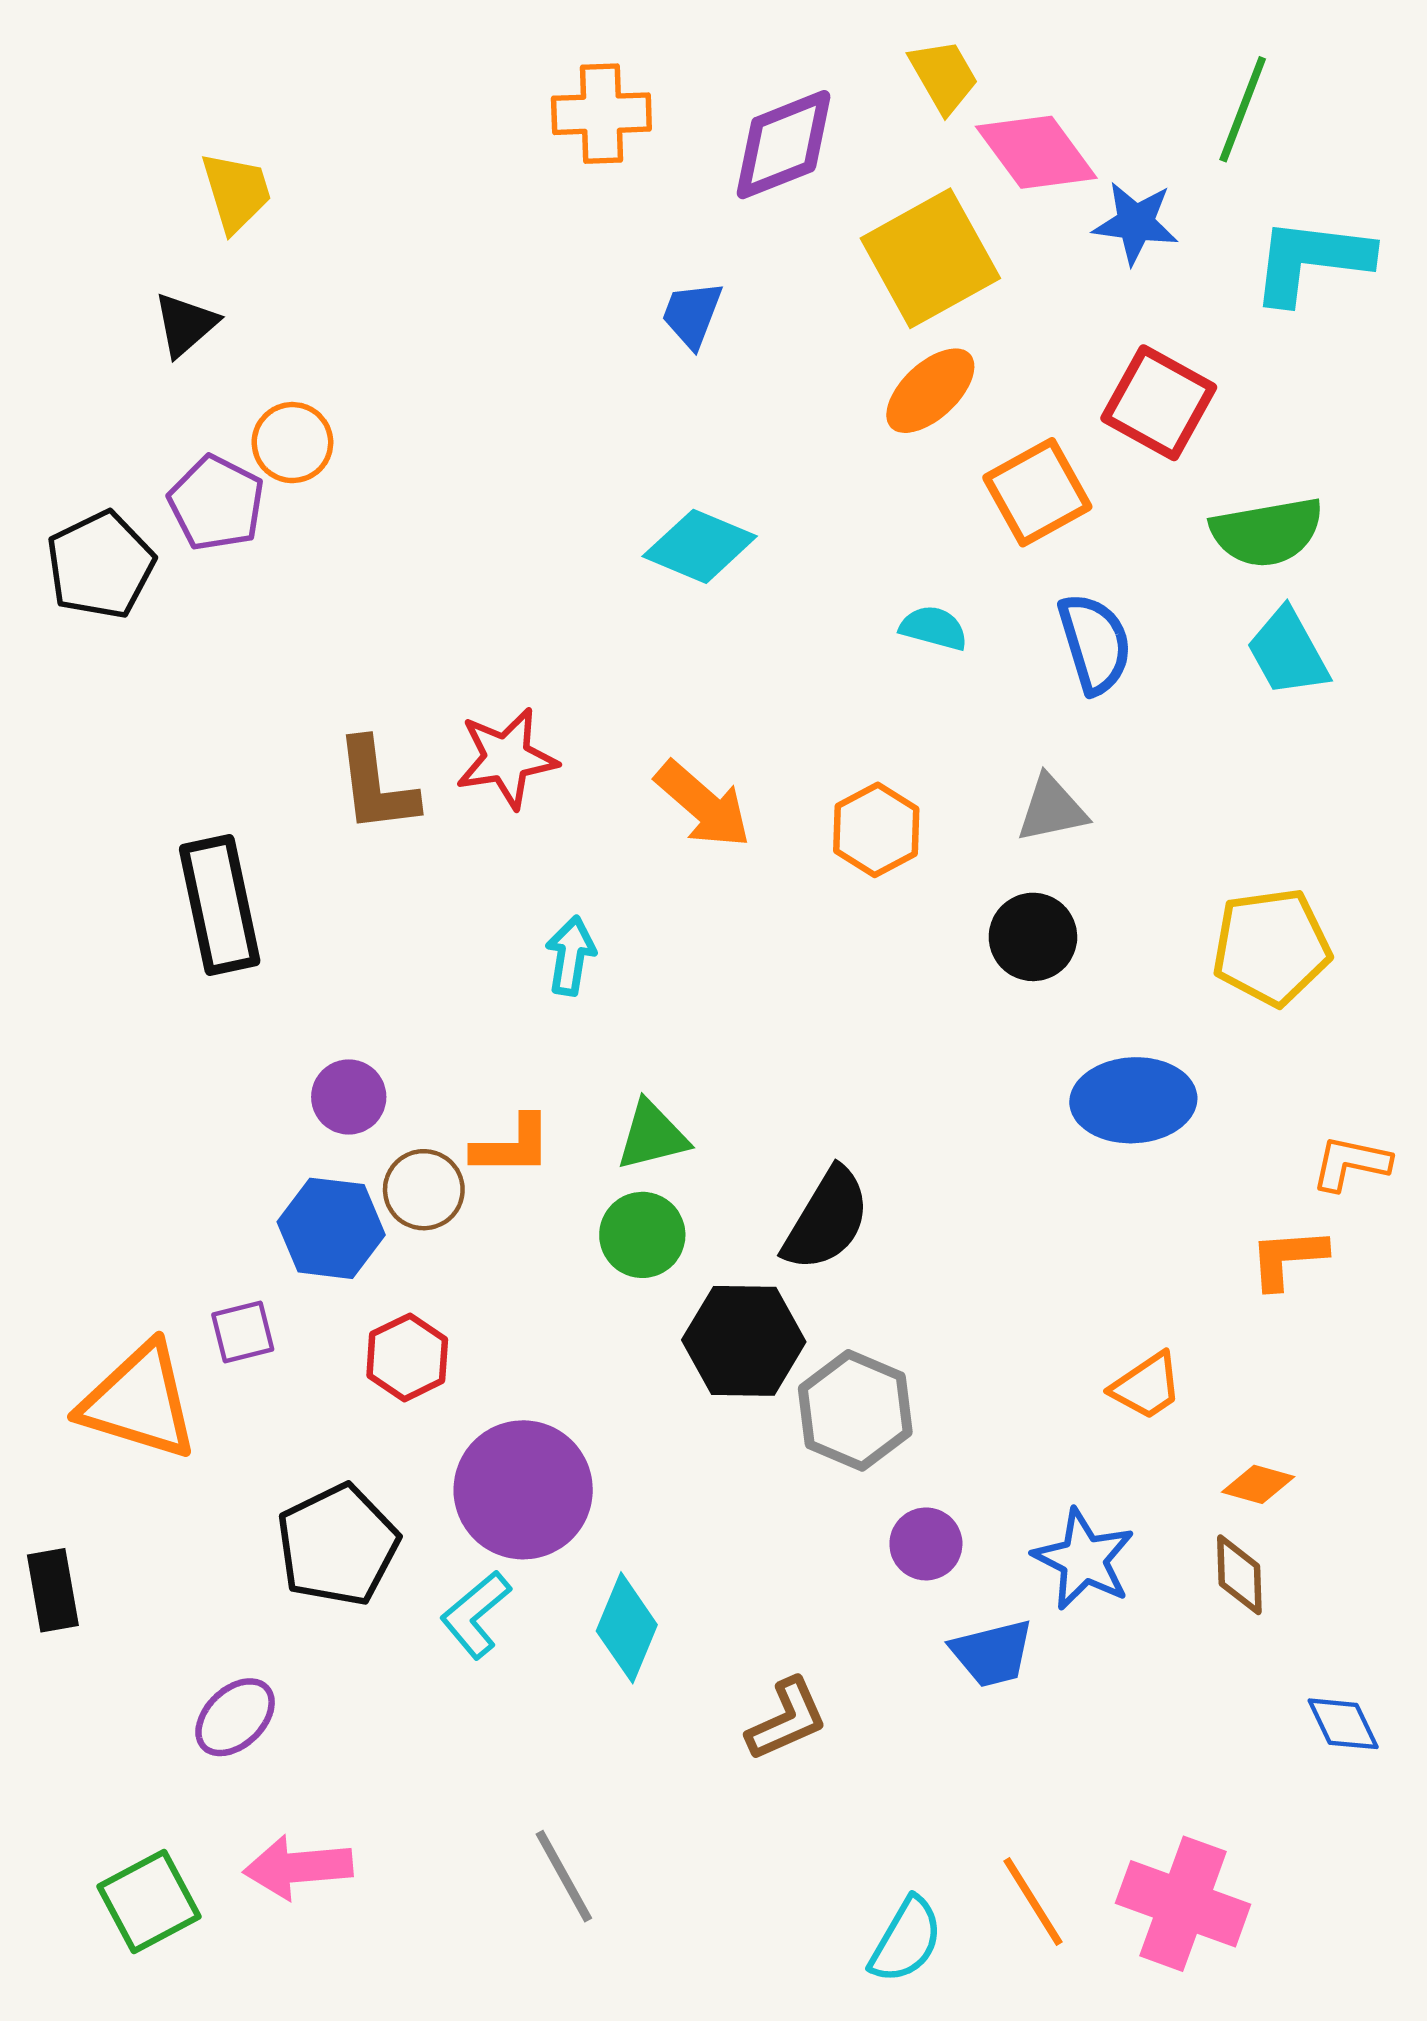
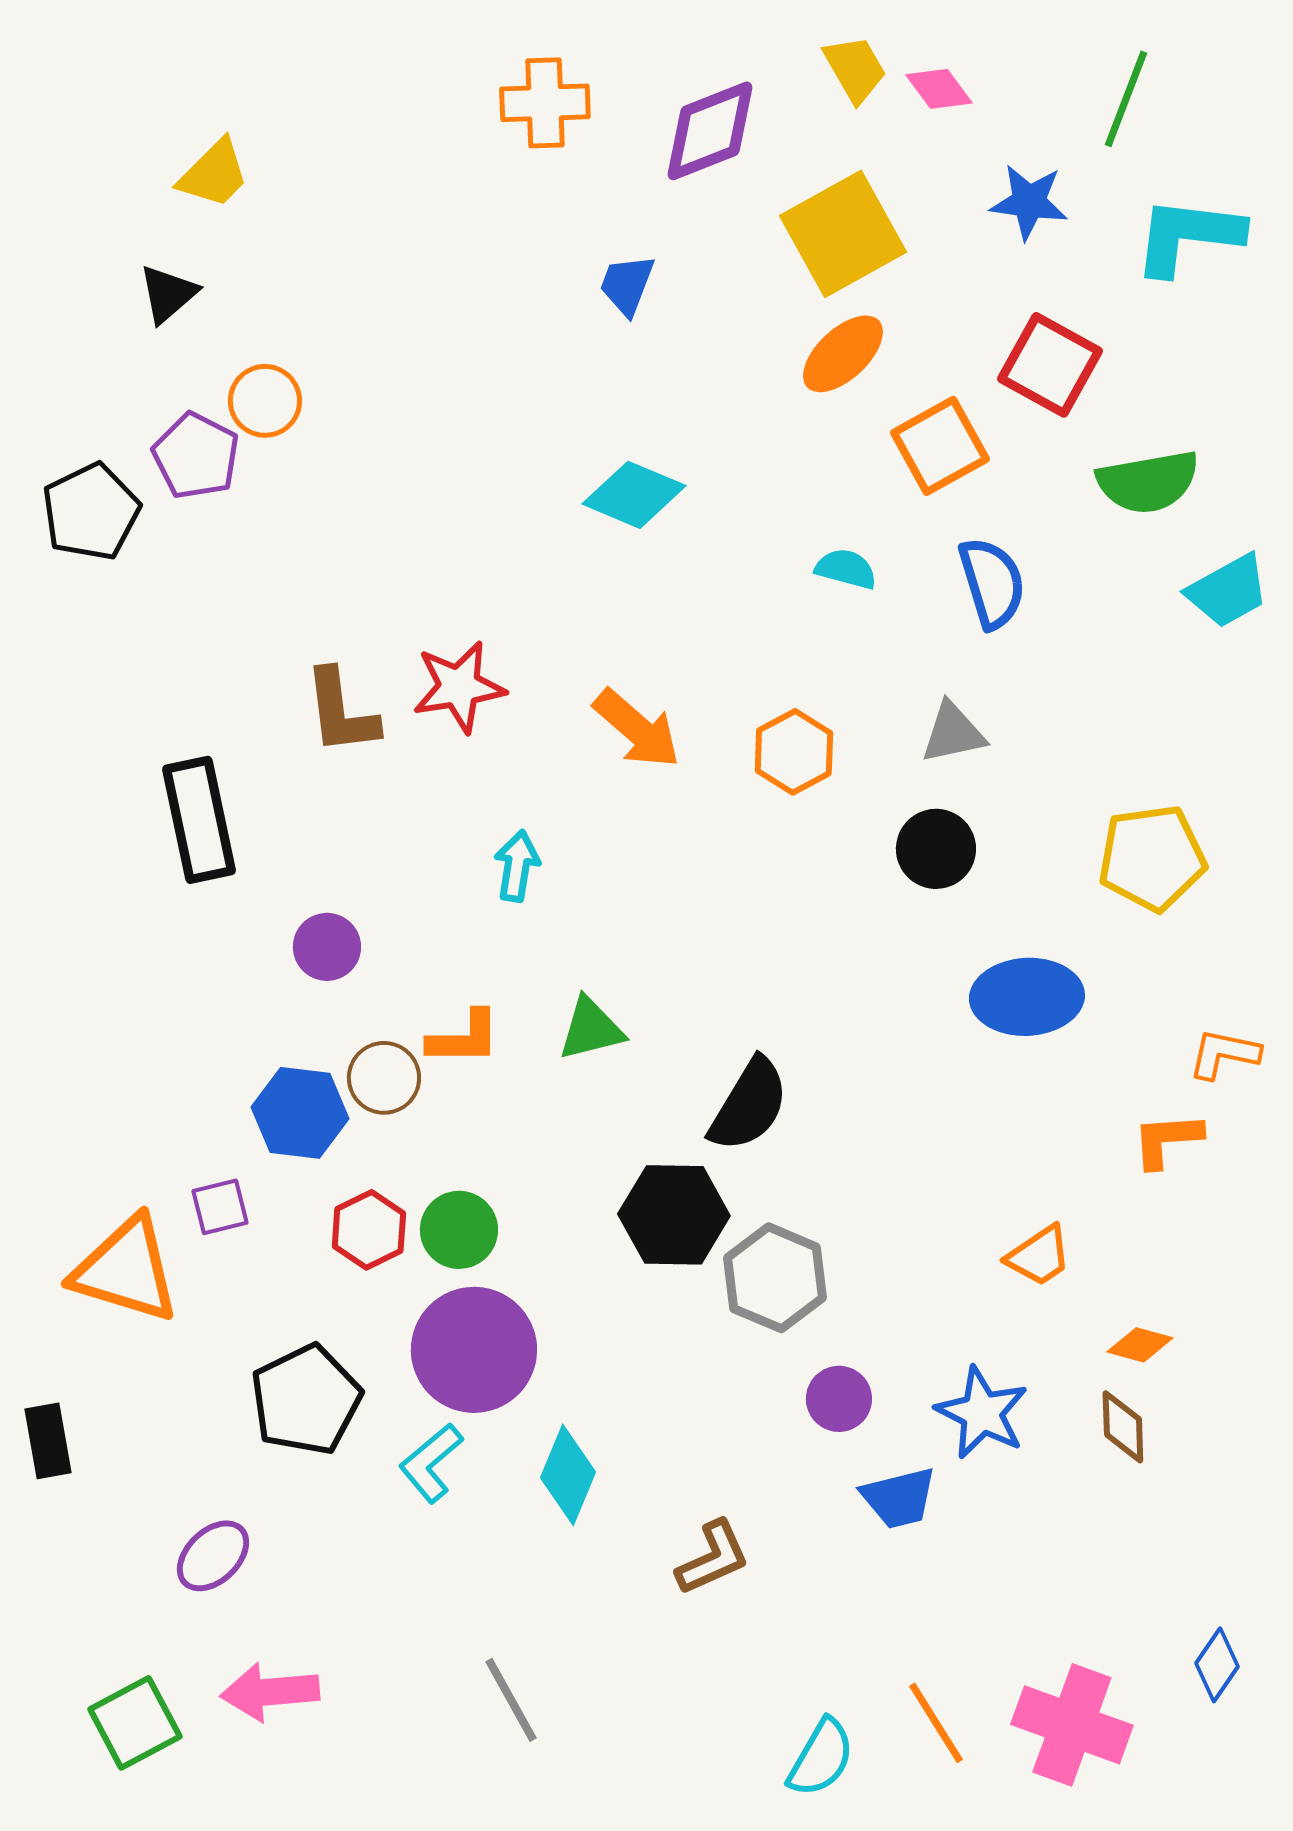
pink diamond: (1036, 152) -> (939, 89), moved, size x0.6
yellow trapezoid: (236, 192) -> (214, 174), turned 62
cyan trapezoid: (1288, 652) -> (1228, 591), moved, turned -90
purple circle: (349, 1097) -> (327, 947), moved
green circle: (642, 1235) -> (459, 1230), moved
blue diamond: (1343, 1724) -> (1217, 1665), moved, turned 60

